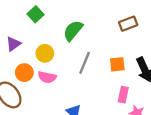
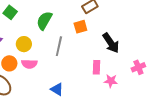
orange square: (117, 64) -> (80, 27), moved

